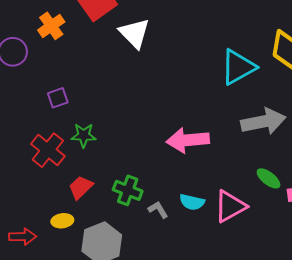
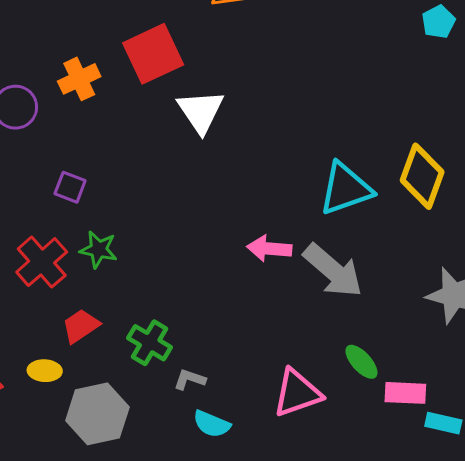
purple square: (58, 98) -> (70, 187), turned 30
gray arrow: (263, 122) -> (333, 271), moved, turned 42
pink arrow: (188, 140) -> (269, 249), moved, size x0.7
cyan semicircle: (192, 202) -> (212, 424), moved
gray L-shape: (158, 210) -> (190, 379), turned -50

